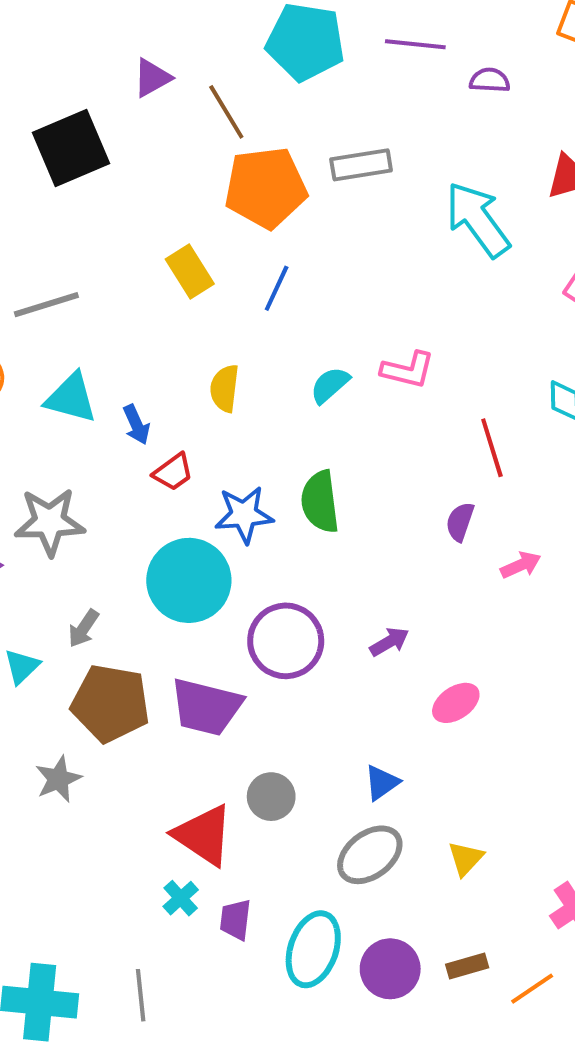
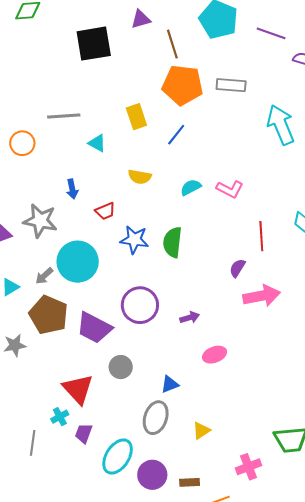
yellow semicircle: (225, 388) -> (140, 177), turned -100
cyan triangle: (71, 398) -> (97, 143), moved, size x0.7
blue arrow: (136, 425) -> (72, 189), moved
pink arrow: (521, 565) -> (262, 296), size x1.8
cyan circle: (189, 580) -> (78, 262), moved
gray circle: (271, 797) -> (121, 367), moved
gray ellipse: (370, 855) -> (156, 418), turned -48
gray line: (141, 995) -> (33, 443), moved

